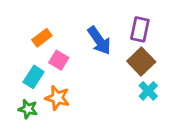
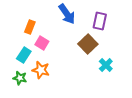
orange rectangle: (42, 38) -> (30, 27), turned -32
blue arrow: (99, 41) -> (67, 14), moved
brown square: (141, 62) -> (88, 44), moved

